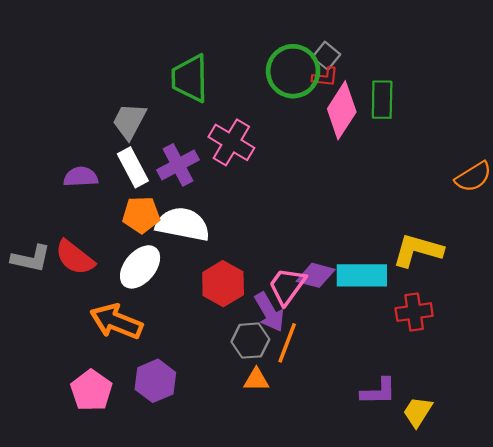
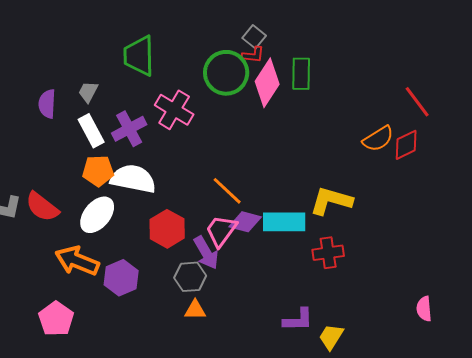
green circle: (293, 71) -> (226, 73), moved
gray trapezoid: (129, 121) -> (88, 92), size x0.7
purple semicircle: (81, 177) -> (47, 104), moved, turned -84
orange line: (287, 343) -> (227, 191), moved, turned -68
purple hexagon: (155, 381) -> (121, 278), moved

